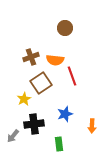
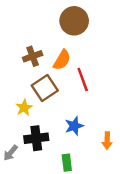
brown circle: (65, 28) -> (74, 21), size x1.5
orange semicircle: (55, 60) -> (62, 60), turned -66

